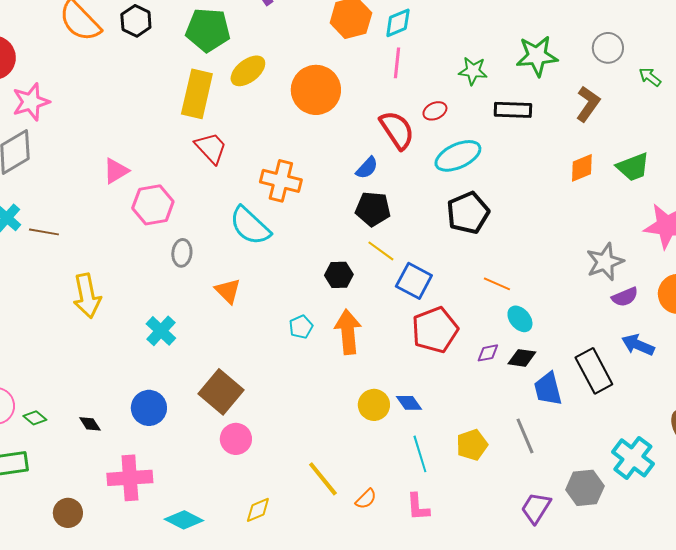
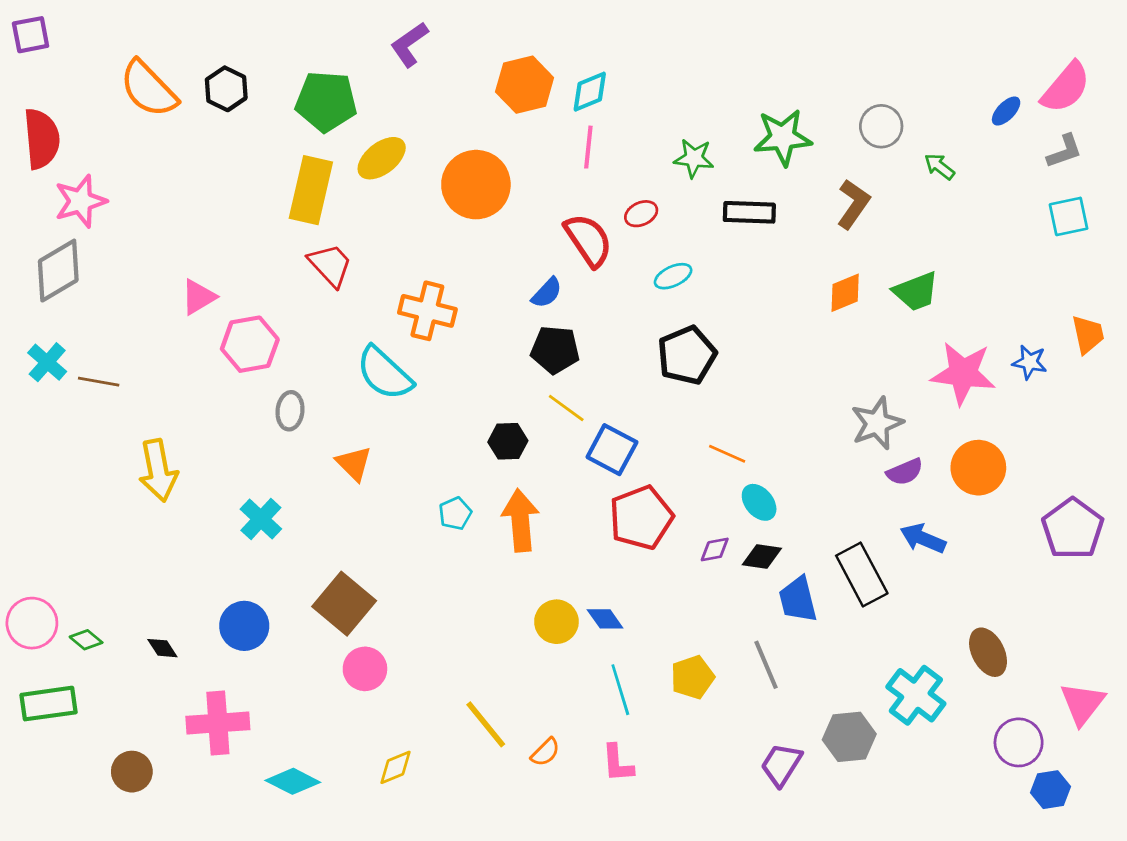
cyan ellipse: (458, 156) -> (673, 276), size x0.6

